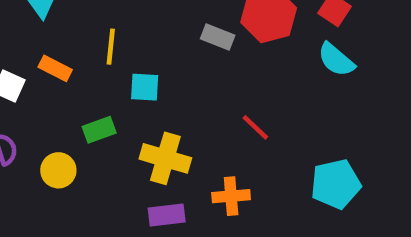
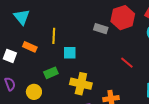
red line: (255, 127) -> (127, 63), moved

